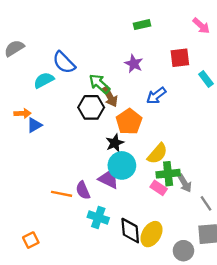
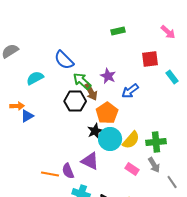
blue semicircle: (64, 62) -> (64, 60), moved
purple star: (134, 64) -> (108, 76), moved
cyan circle: (122, 165) -> (110, 139), moved
green cross: (168, 174) -> (156, 142), moved

